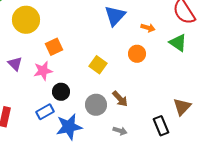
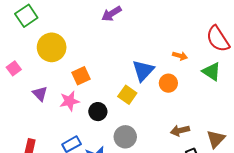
blue triangle: (115, 16) -> (143, 71), moved
black circle: (61, 92) -> (98, 112), moved
brown arrow: (120, 99) -> (180, 130), moved, turned 120

